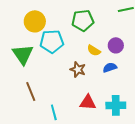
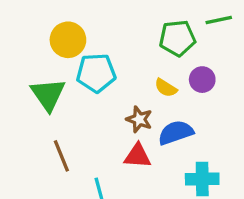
green pentagon: (83, 20) -> (177, 38), moved
blue semicircle: (110, 67) -> (176, 133), moved, size x1.5
red triangle: (88, 102) -> (138, 156), moved

